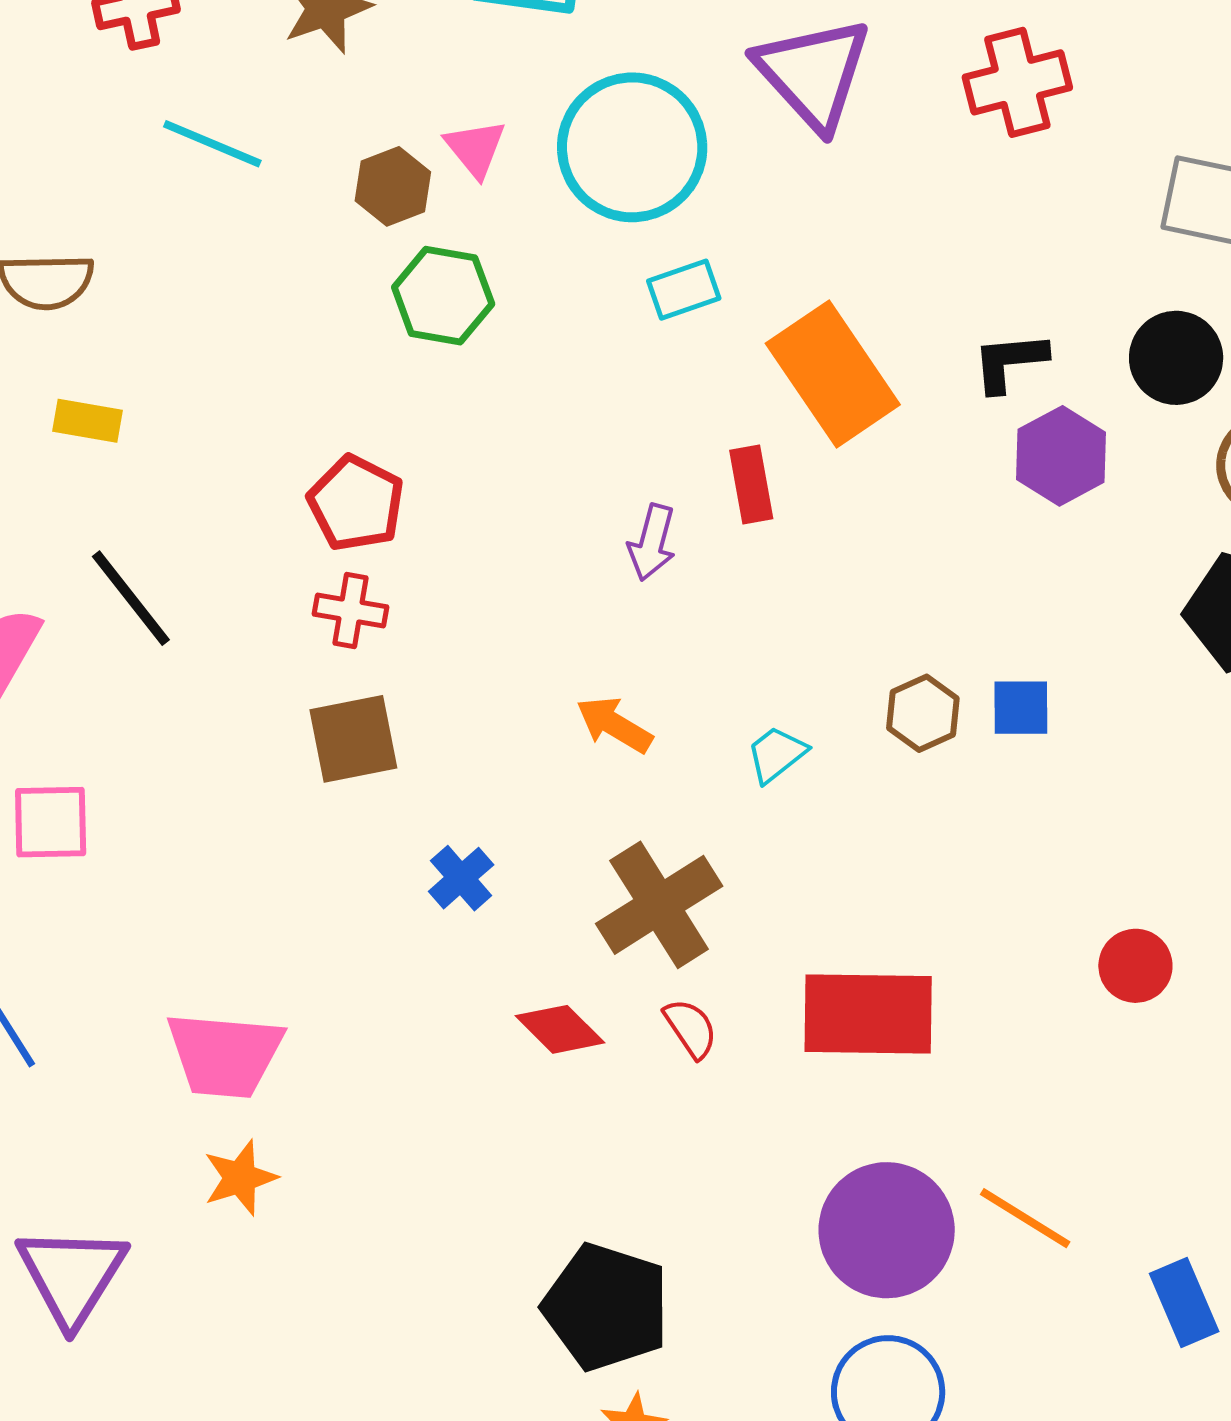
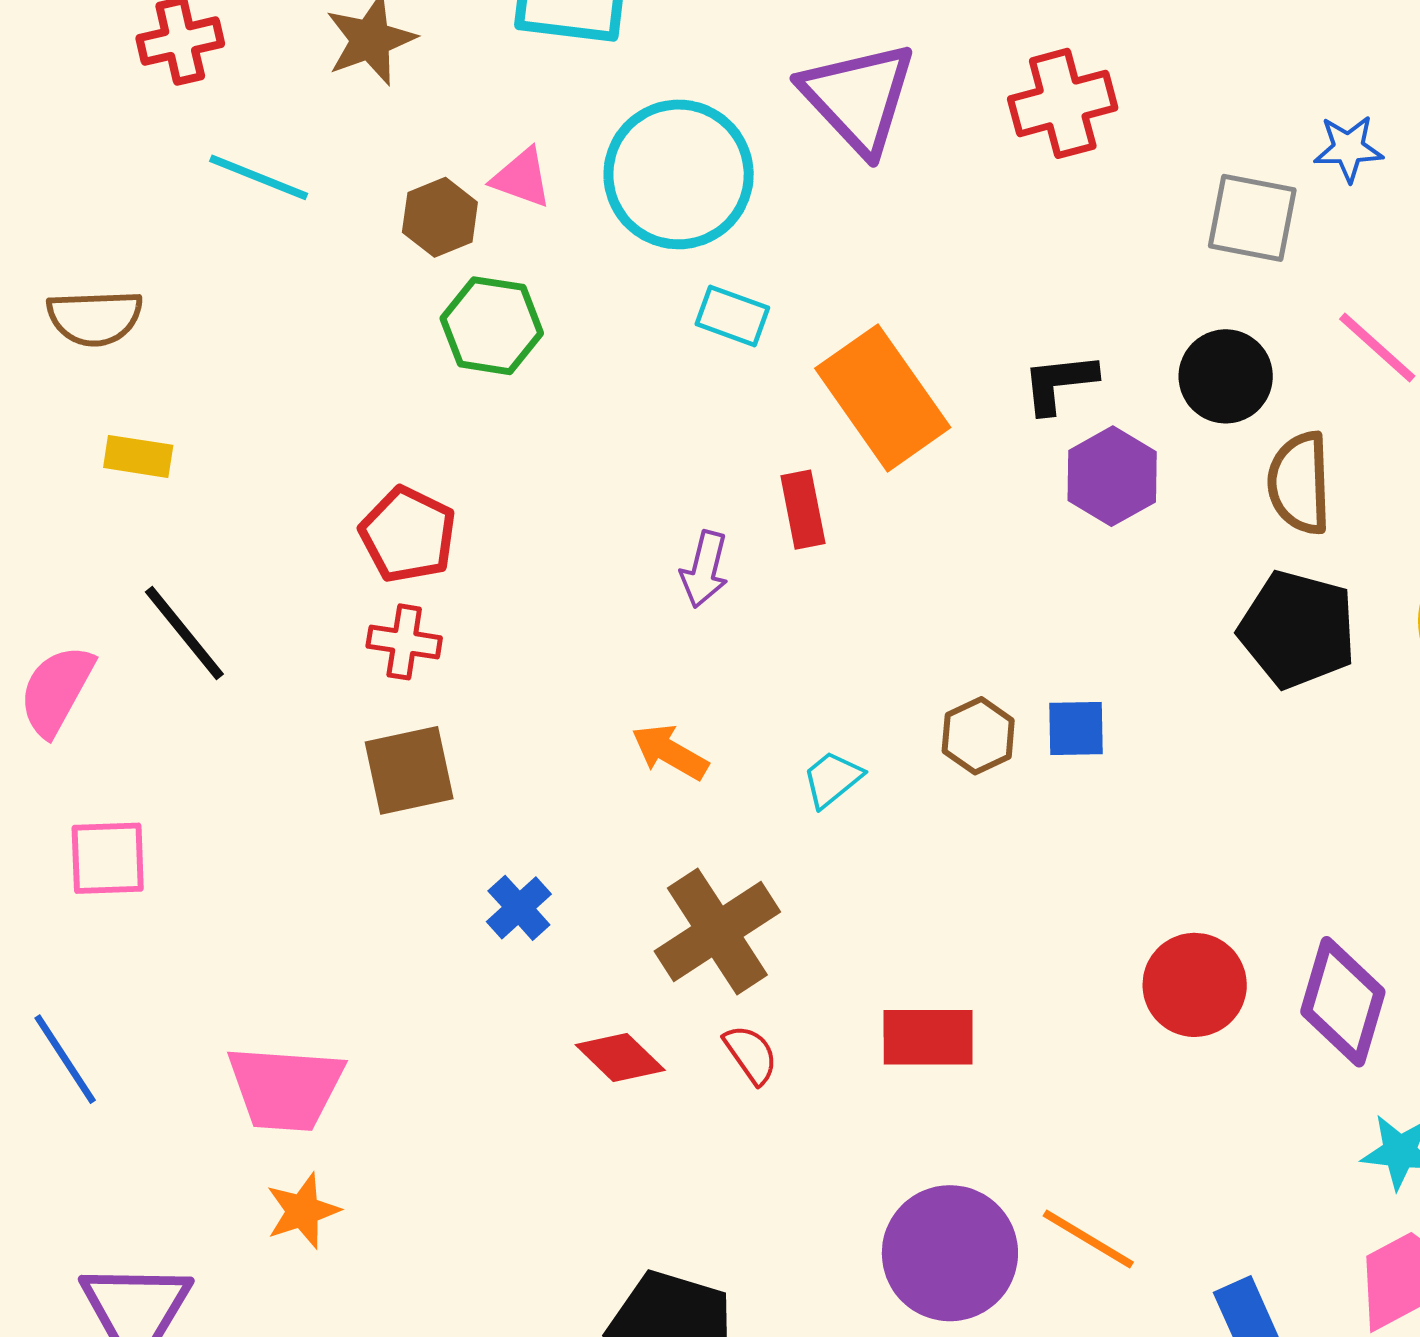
pink triangle: (475, 148) -> (522, 178), turned -30
cyan rectangle: (684, 290) -> (732, 316), turned 40
red circle: (1135, 966) -> (1195, 985), size x1.4
red rectangle: (868, 1014) -> (928, 1037), size x0.7

